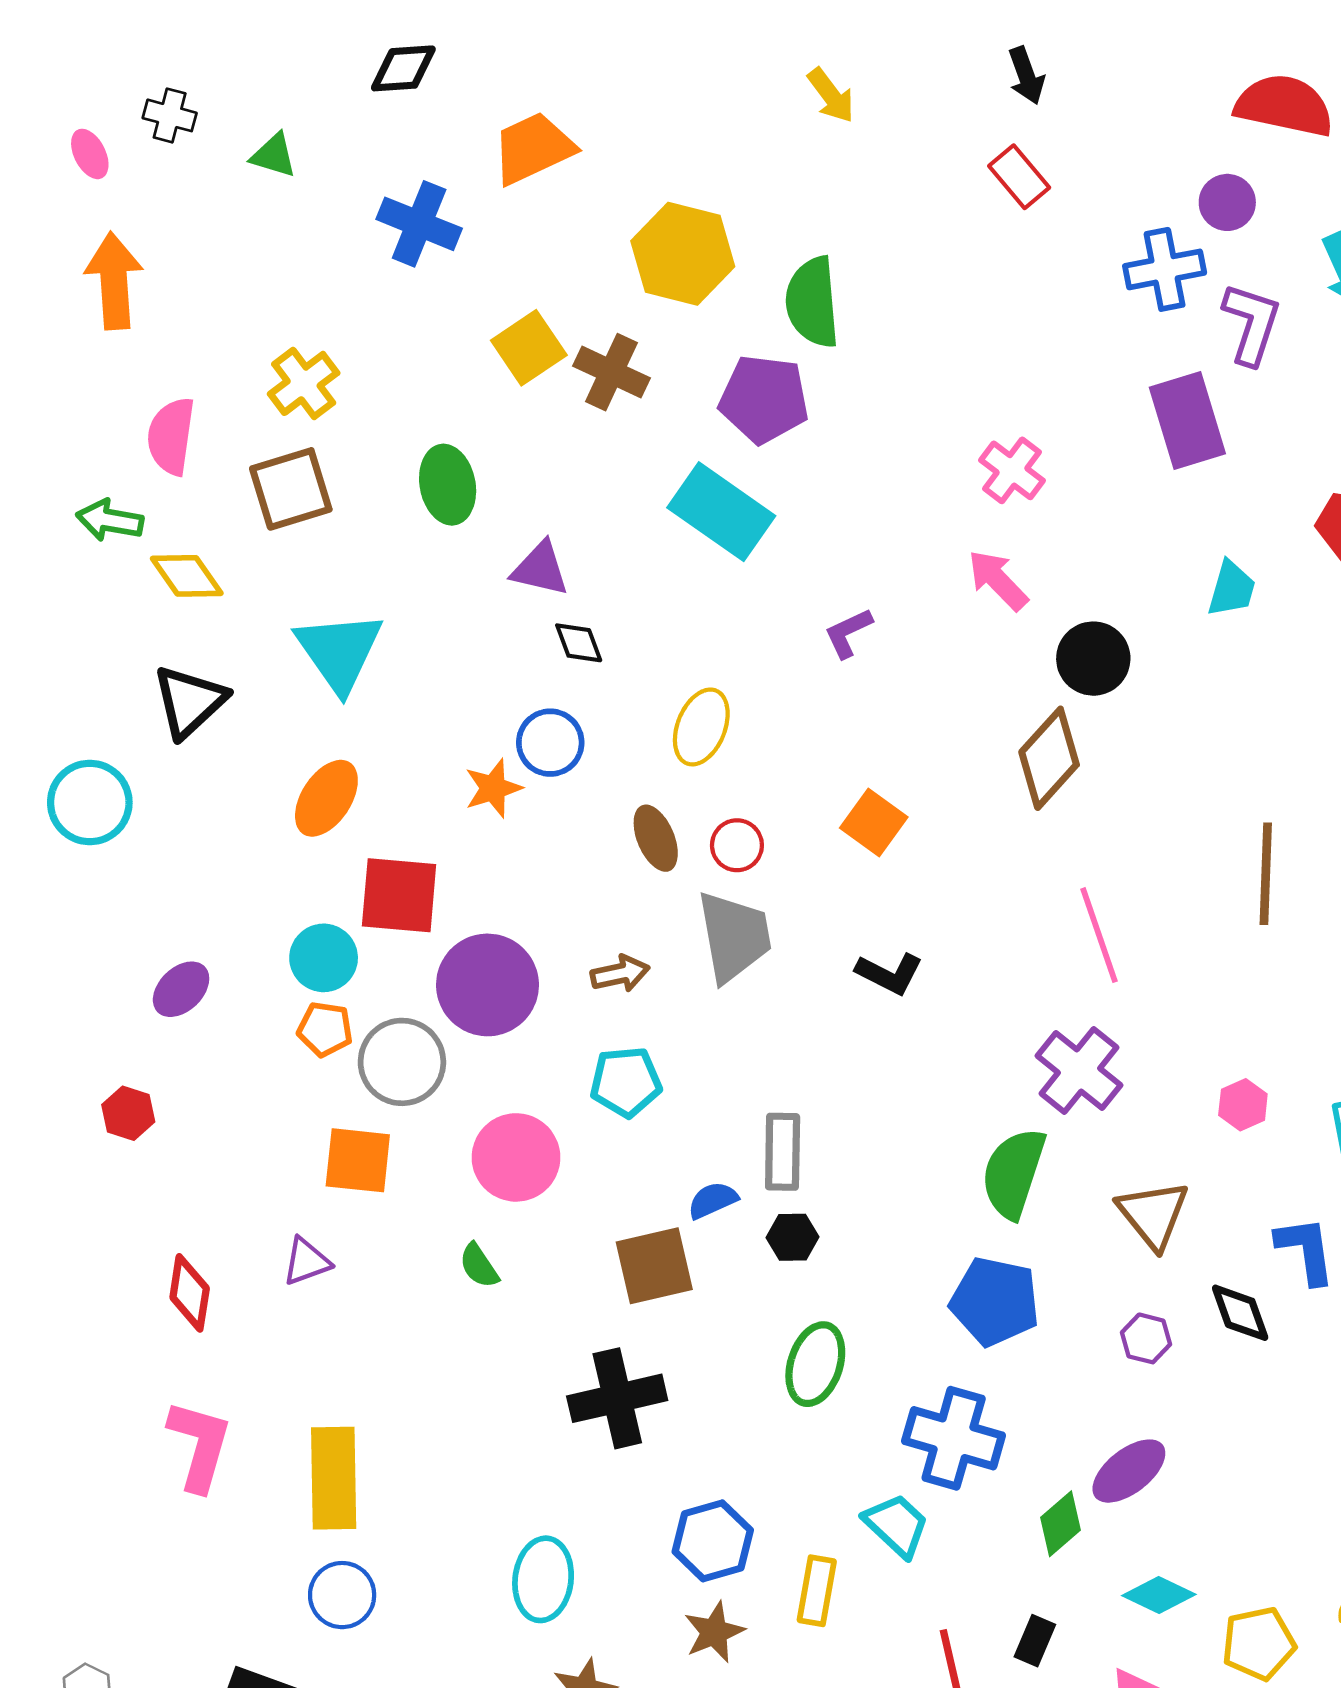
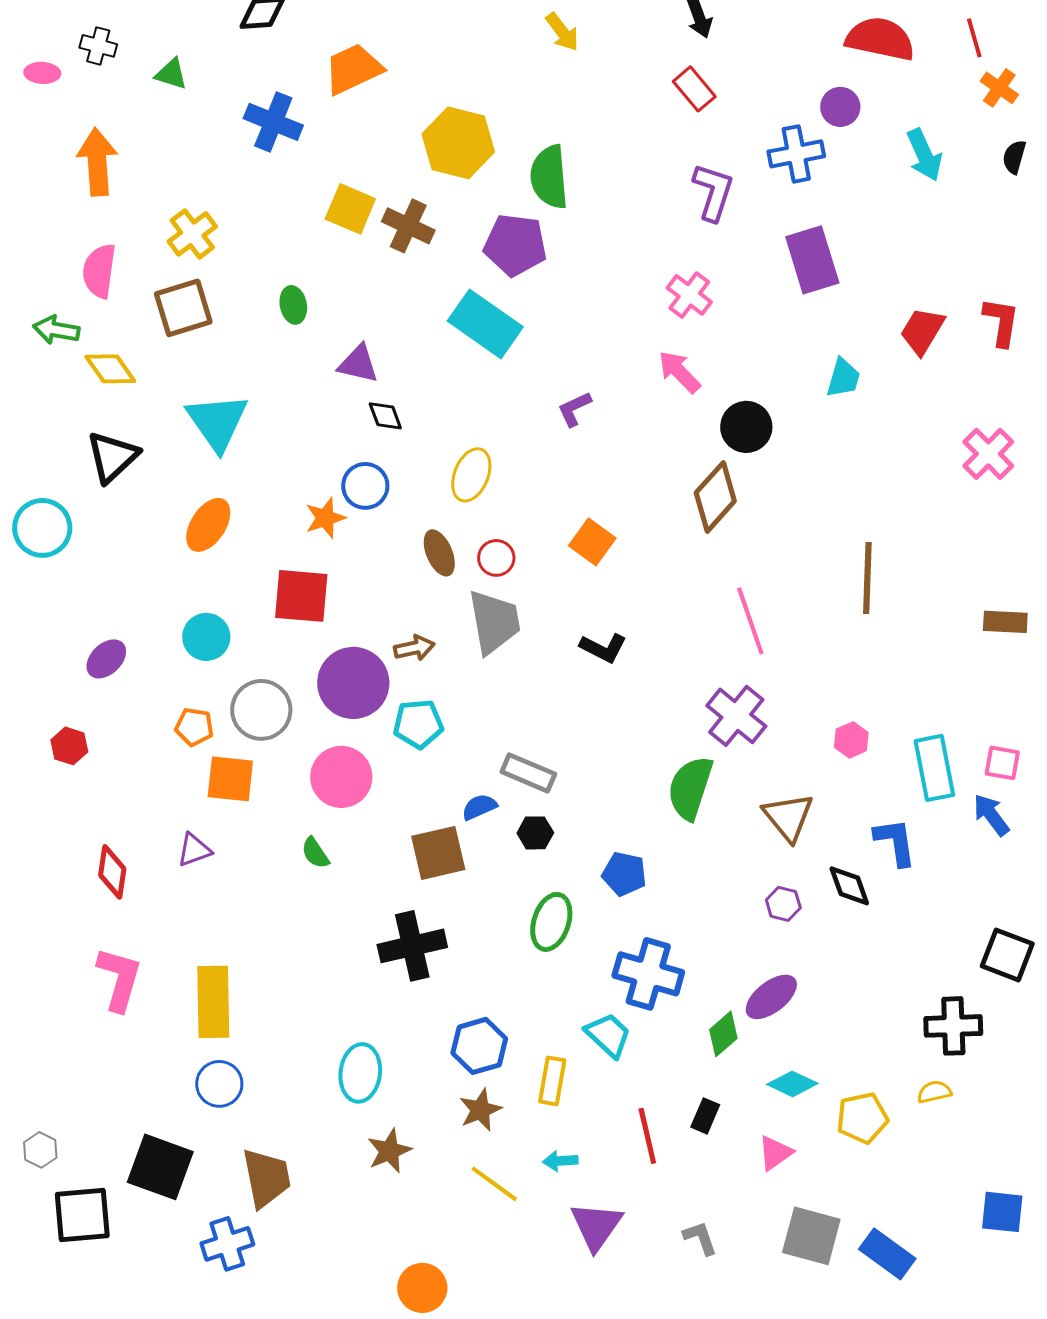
pink ellipse: (90, 154) -> (42, 73), turned -60
orange arrow: (114, 281) -> (97, 162), moved
purple L-shape: (1252, 324) -> (713, 192), moved
yellow square: (529, 348) -> (350, 209), turned -33
green ellipse: (448, 485) -> (293, 305), size x0.7
red square: (399, 895) -> (301, 596), moved
purple circle: (487, 985) -> (353, 683), moved
orange pentagon: (325, 1029) -> (194, 727), moved
gray rectangle: (783, 1152) -> (528, 773), turned -68
blue pentagon: (995, 1301) -> (624, 874), moved, size x0.7

